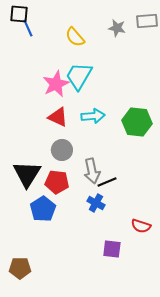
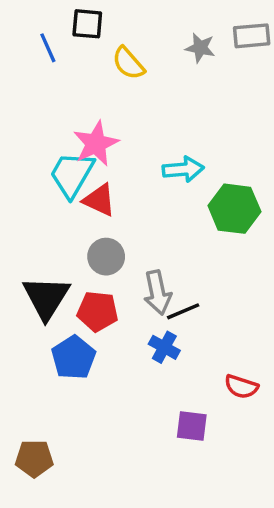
black square: (19, 14) -> (87, 24), moved
cyan trapezoid: (79, 76) -> (72, 174), moved
cyan arrow: (93, 116) -> (183, 169), moved

